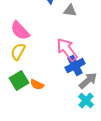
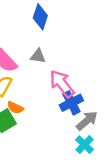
gray triangle: (70, 11) -> (38, 56), moved
orange semicircle: (37, 85) -> (15, 108), moved

